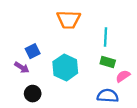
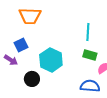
orange trapezoid: (69, 20) -> (30, 16), moved
black circle: (33, 94) -> (32, 79), moved

